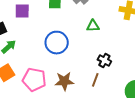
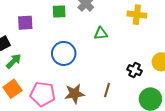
black cross: (104, 60) -> (134, 70), moved

